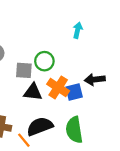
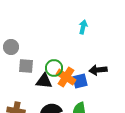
green circle: (44, 61) -> (54, 68), moved
gray square: (24, 70) -> (26, 66), moved

